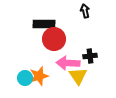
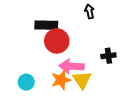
black cross: (90, 56) -> (108, 56), moved
orange star: (39, 76) -> (61, 80), moved

